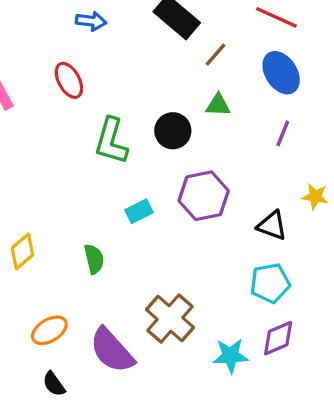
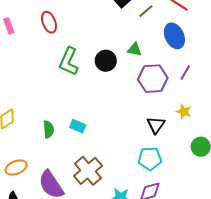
brown line: (215, 55) -> (146, 11), moved
purple line: (283, 133) -> (185, 73), moved
purple hexagon: (204, 196) -> (153, 79), moved
cyan rectangle: (139, 211) -> (78, 126), moved, turned 42
black triangle: (272, 225) -> (156, 125), turned 36

